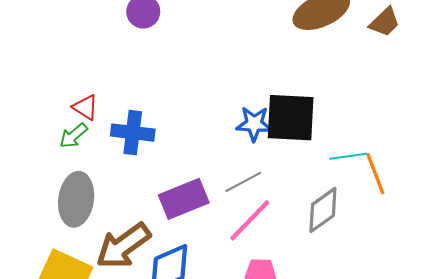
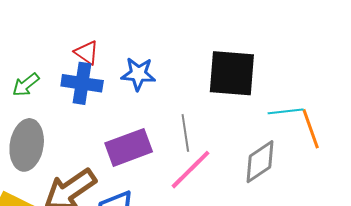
red triangle: (85, 107) -> (87, 53), moved
blue star: (254, 124) -> (138, 74), moved
gray line: (243, 182) -> (185, 133), turned -72

